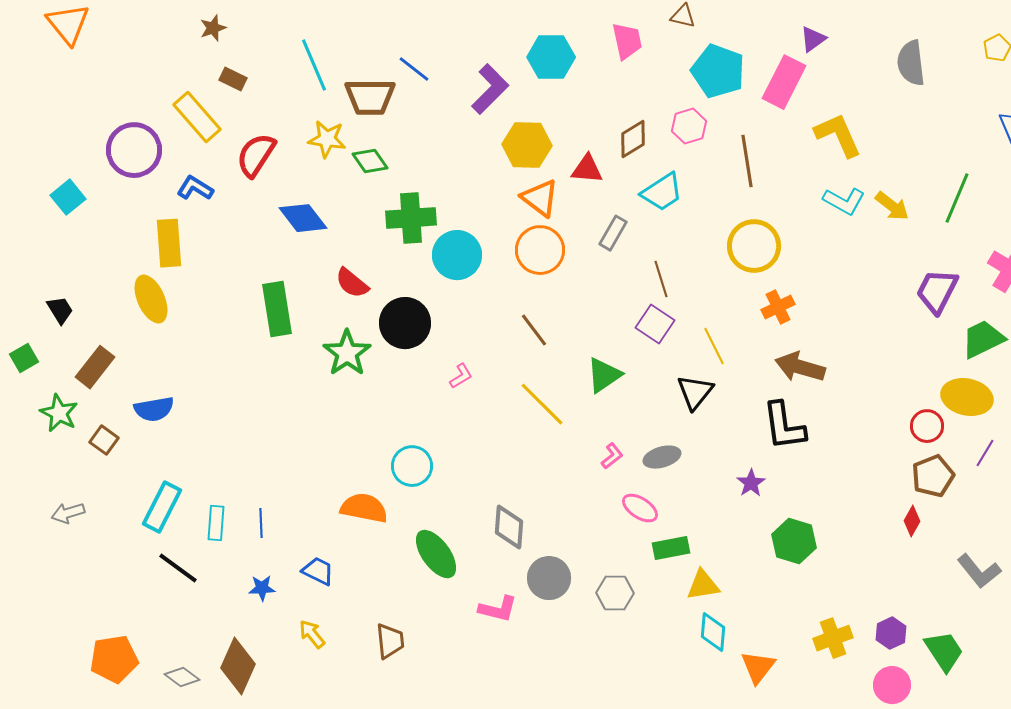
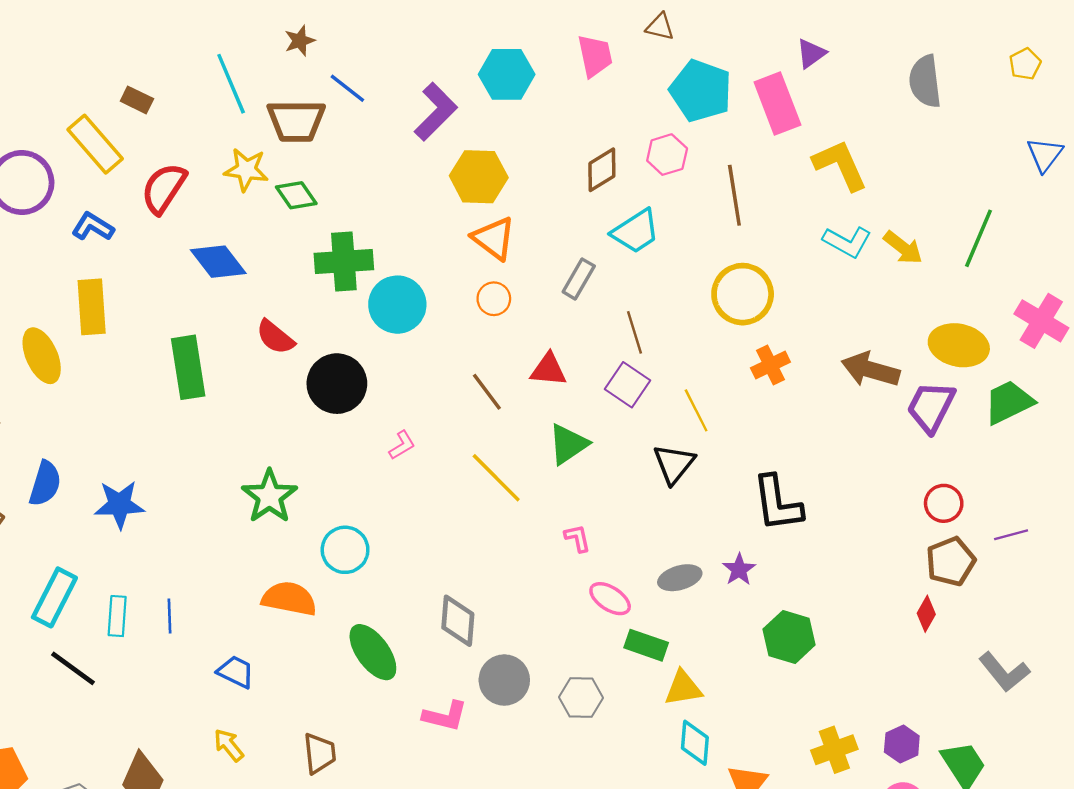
brown star: (213, 28) -> (300, 41), moved
pink rectangle: (784, 82) -> (777, 103), turned -48
red triangle: (587, 169) -> (548, 370), moved
yellow rectangle: (169, 243) -> (92, 307), moved
orange circle: (540, 250) -> (494, 299), size x0.6
purple trapezoid: (937, 291) -> (931, 407), moved
green star: (347, 353) -> (269, 496), moved
brown arrow: (800, 367) -> (870, 370), moved
yellow ellipse: (967, 397) -> (959, 345), moved
blue semicircle: (154, 409) -> (45, 484), turned -63
purple line: (985, 453) -> (1011, 535), turned 44
pink L-shape: (612, 456) -> (578, 538), turned -64
gray ellipse: (662, 457) -> (680, 578), moved
green rectangle: (671, 548) -> (646, 645), turned 30
blue star: (262, 588) -> (120, 504), moved, size x1.6

